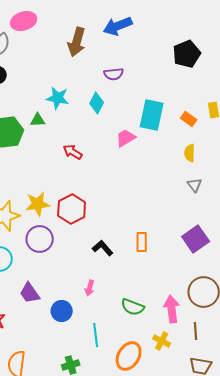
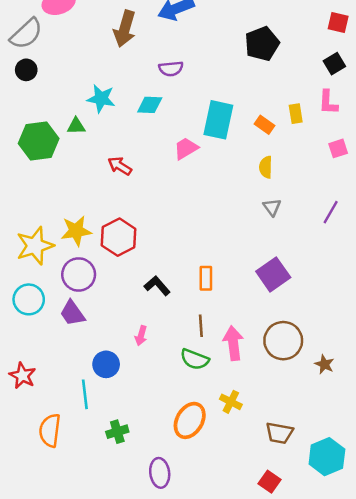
cyan diamond: (97, 103) -> (150, 105), turned 65
purple trapezoid: (30, 293) -> (72, 313), moved
pink arrow: (172, 309) -> (233, 343), moved
brown line: (196, 331) -> (201, 326), moved
cyan line: (96, 335) -> (85, 394), moved

